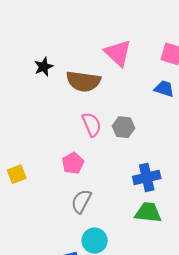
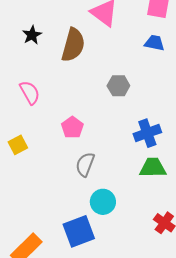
brown semicircle: (83, 81) -> (73, 45), turned -76
pink semicircle: (92, 124) -> (30, 93), moved

